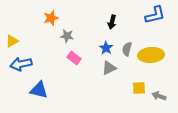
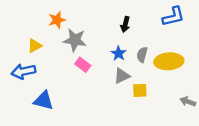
gray star: (67, 36) -> (75, 40), size x1.5
yellow triangle: (12, 41) -> (35, 46), moved
yellow square: (139, 88) -> (140, 90), moved
gray arrow: (159, 96) -> (188, 102), moved

